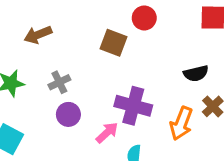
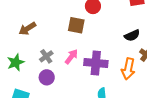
purple circle: (68, 114) -> (47, 77), moved
pink arrow: (107, 133) -> (71, 57), moved

